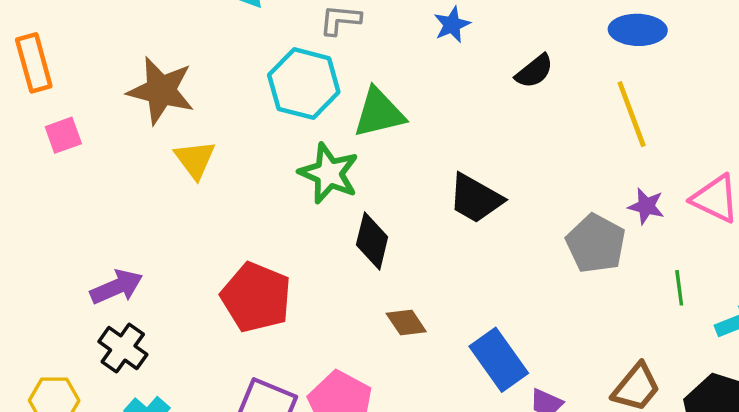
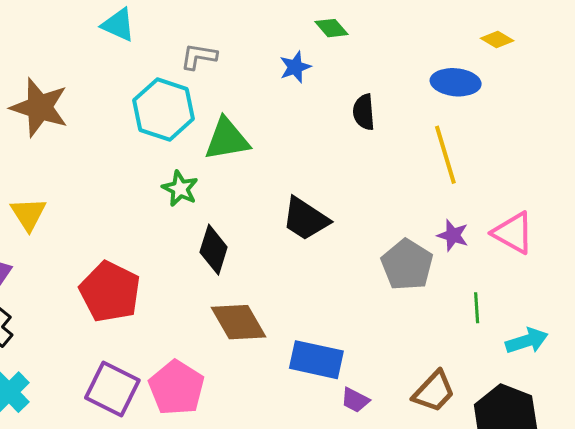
black semicircle: (534, 71) -> (364, 112), turned 120
yellow triangle: (195, 159) -> (28, 214), moved
green star: (329, 173) -> (180, 189), size x0.7
brown diamond: (406, 322) -> (238, 322), size x1.6
blue rectangle: (499, 360) -> (316, 360), turned -46

